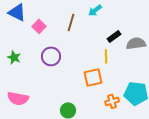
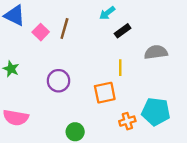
brown line: (71, 22) -> (64, 28), moved
black rectangle: (114, 36) -> (123, 31), moved
purple circle: (51, 56) -> (58, 81), moved

